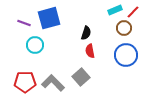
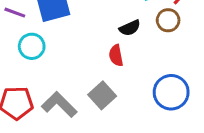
black semicircle: (86, 33) -> (130, 28), moved, turned 48
blue circle: (126, 55) -> (171, 92), moved

